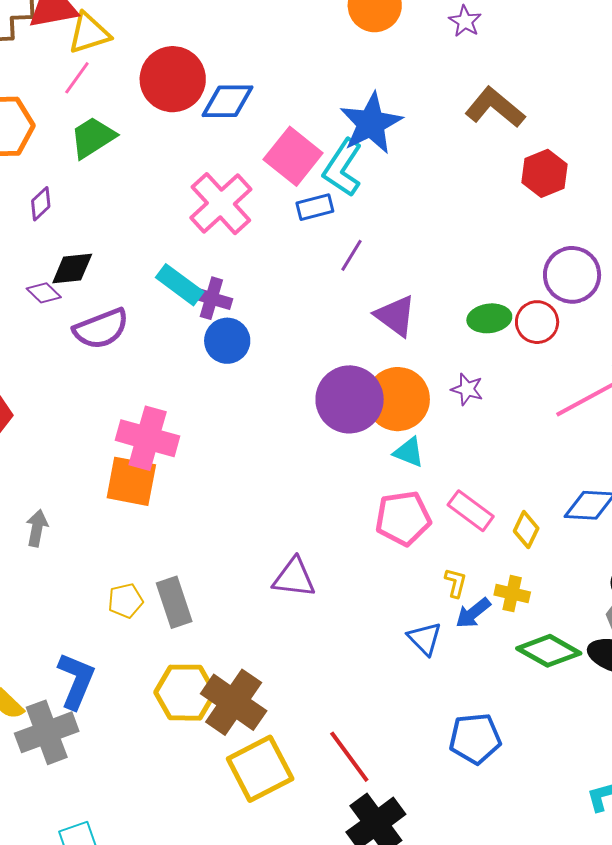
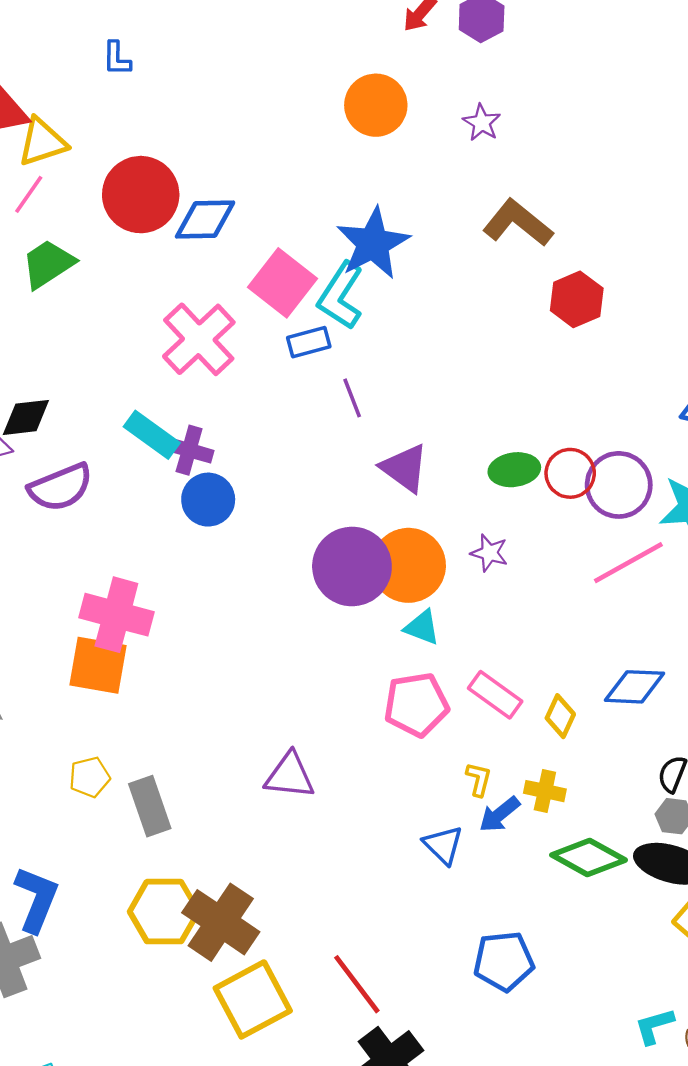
purple line: (351, 255) -> (352, 398), turned -52
purple circle: (572, 275) -> (619, 485), moved
yellow pentagon: (126, 601) -> (90, 777), moved

